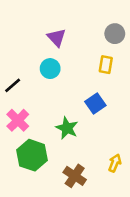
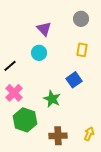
gray circle: (115, 34) -> (81, 19), moved
yellow arrow: (115, 163) -> (89, 134), moved
brown cross: (75, 176) -> (58, 136), turned -36

